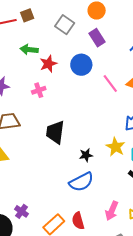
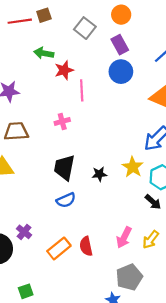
blue circle: (81, 65) -> (121, 72), moved
pink line: (110, 83) -> (82, 90), moved, turned 30
pink cross: (39, 90) -> (62, 121), moved
black trapezoid: (55, 132) -> (64, 168), moved
blue semicircle: (81, 182) -> (66, 200), moved, size x0.7

